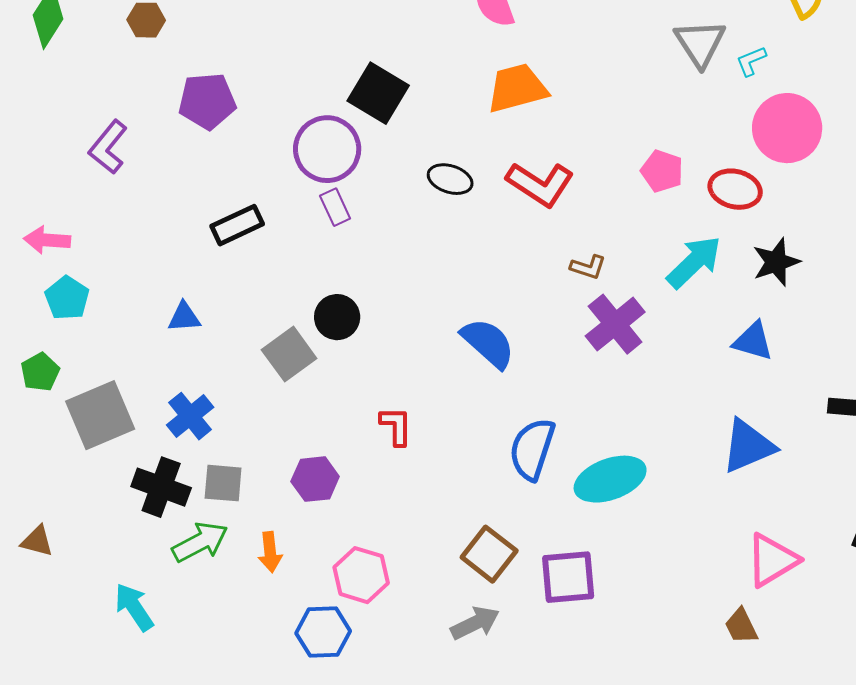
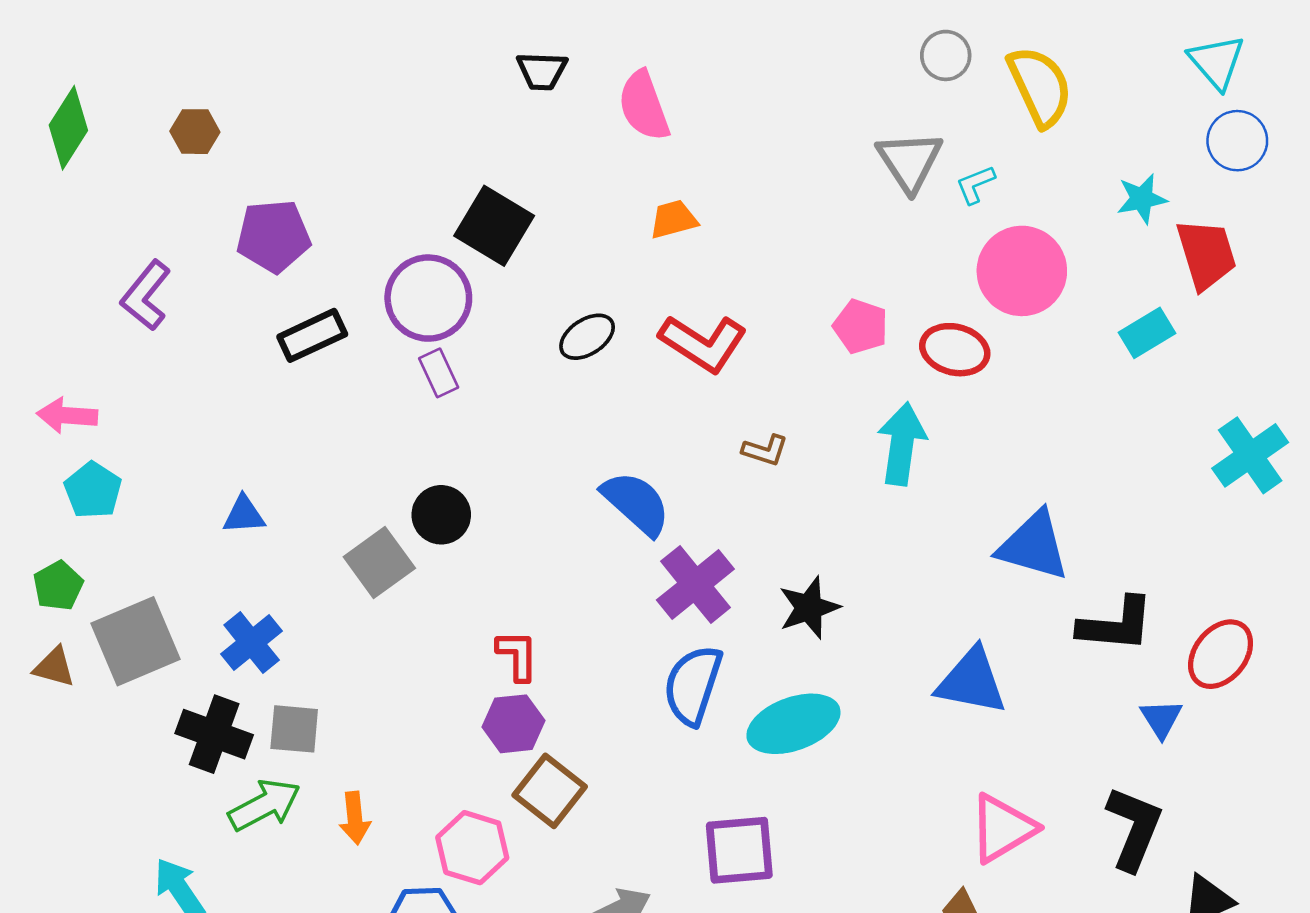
orange trapezoid: (517, 88) -> (673, 219), size x0.6
black ellipse: (450, 179) -> (587, 337), turned -51
black rectangle: (237, 225) -> (312, 335), moved
cyan arrow: (694, 262) -> (902, 444), turned -38
black star: (776, 262) -> (809, 608), moved
purple cross: (615, 324) -> (695, 584), moved
blue triangle: (753, 341) -> (1033, 546), moved, size x1.4
blue semicircle: (488, 343) -> (636, 503), moved
blue triangle: (748, 446) -> (972, 681), turned 34
purple hexagon: (315, 479) -> (514, 724), moved
brown triangle: (37, 541) -> (54, 667), moved
brown square: (489, 554) -> (550, 791), moved

